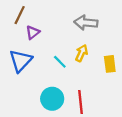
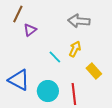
blue triangle: (21, 61) -> (19, 80), moved, turned -45
yellow rectangle: (110, 64) -> (94, 71), moved, turned -35

